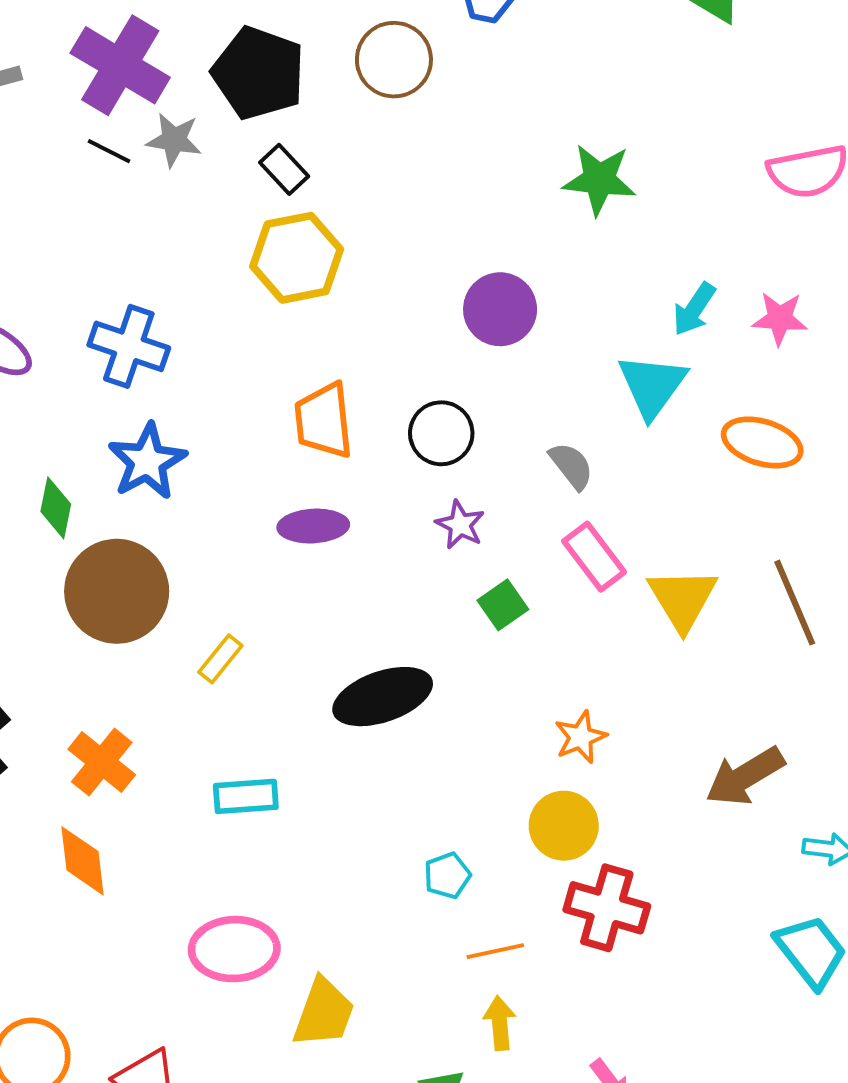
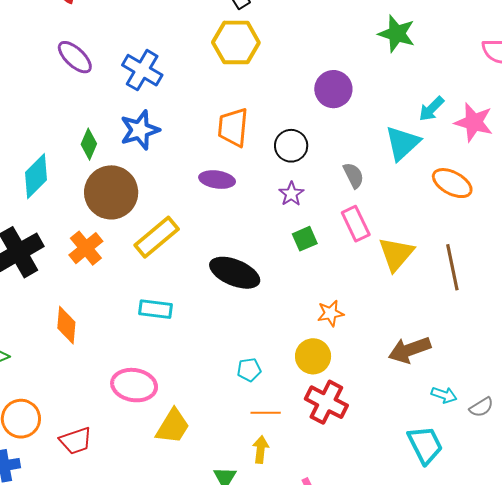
pink star: (780, 318) -> (474, 122), size x1.4
yellow rectangle: (220, 659) -> (157, 237), size x1.8
black ellipse: (383, 697) -> (235, 273), turned 30
orange cross: (102, 762) -> (86, 248), moved

